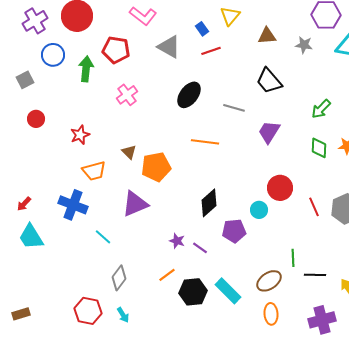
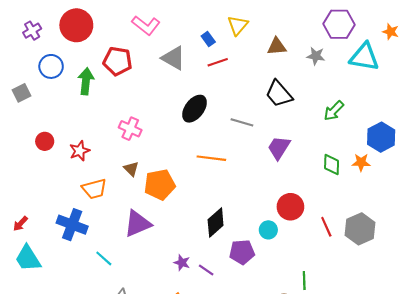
purple cross: (35, 21) -> (32, 31), size x0.7
pink cross: (127, 95) -> (130, 129), moved, turned -30
green arrow: (321, 109) -> (334, 111), moved
red circle: (36, 119) -> (45, 141), moved

